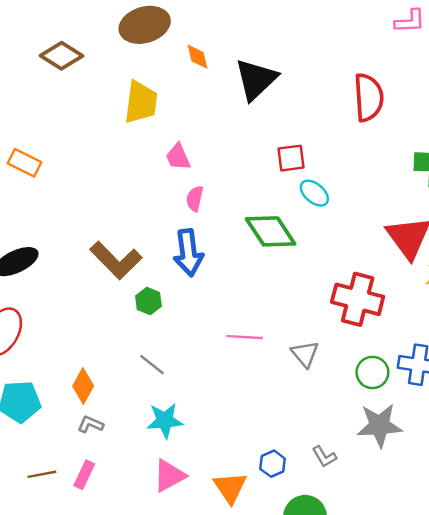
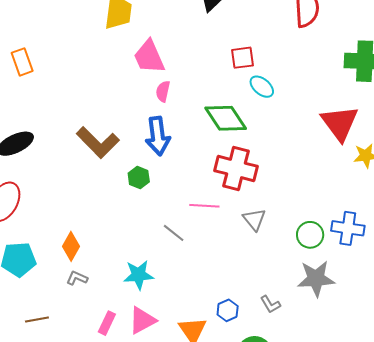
pink trapezoid: (178, 157) -> (149, 57), size x1.5
orange rectangle: (24, 163) -> (22, 62), turned 44
red cross: (358, 299) -> (236, 169), moved
green hexagon: (148, 301) -> (139, 177), moved
gray line: (152, 365) -> (174, 233), moved
pink rectangle: (84, 475) -> (107, 323), moved

